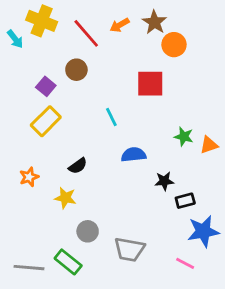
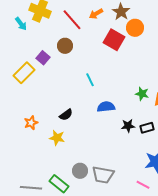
red square: (150, 84) -> (114, 40), moved, turned 30
yellow rectangle: (46, 121) -> (24, 73), moved
black rectangle: (185, 201) -> (147, 128), moved
gray circle: (88, 231) -> (80, 171), moved

